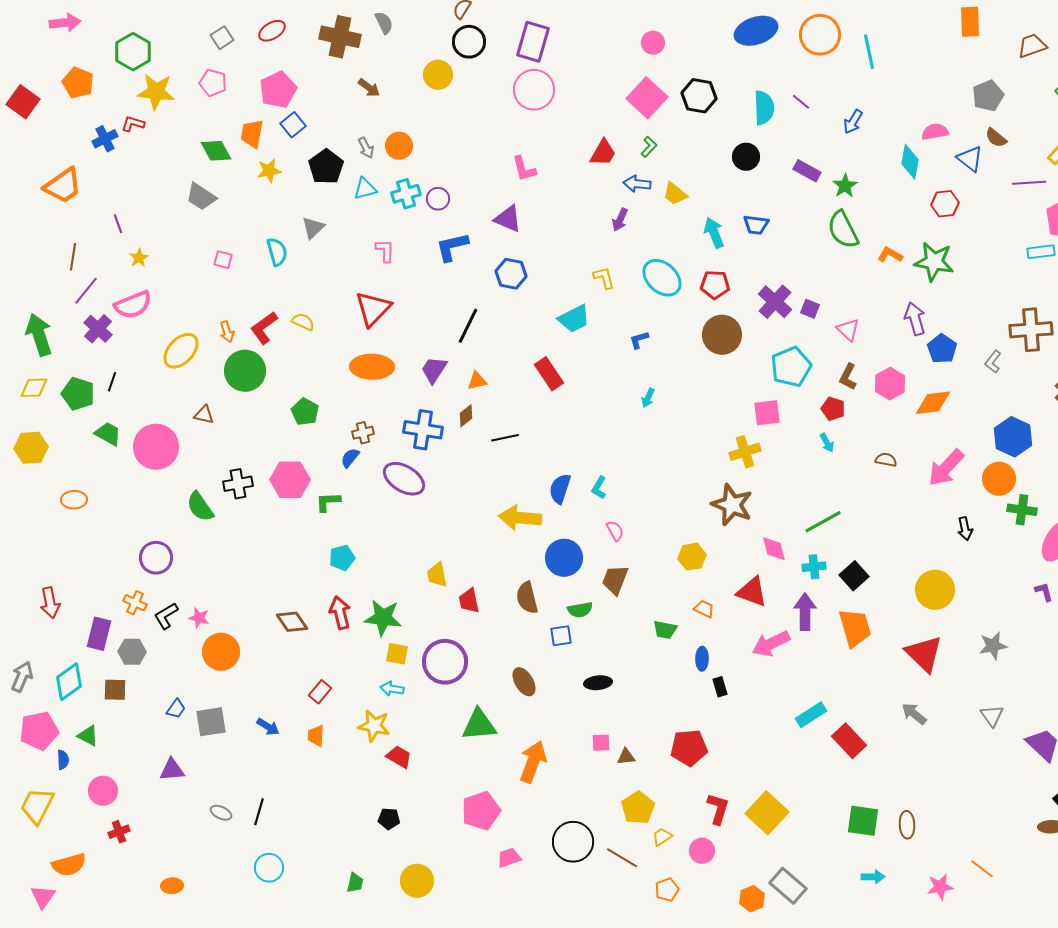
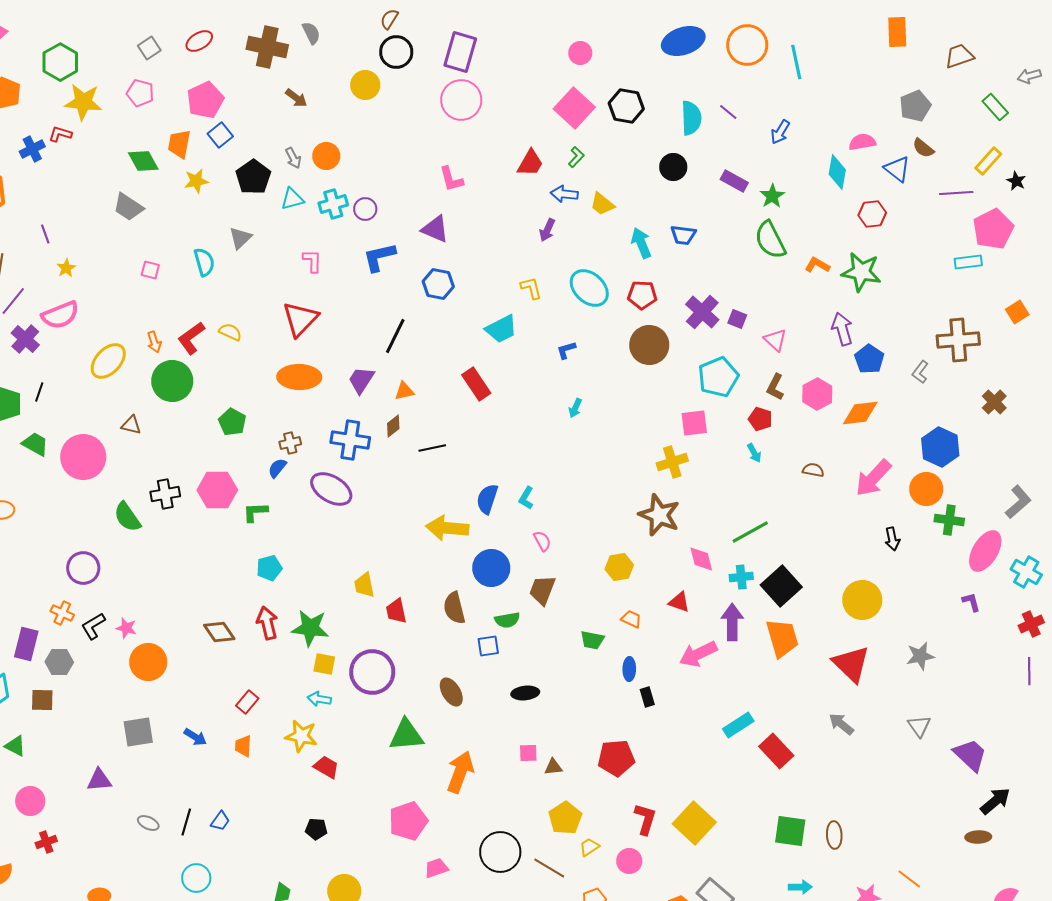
black square: (854, 576) -> (781, 586), size x1.4
red triangle: (752, 592) -> (679, 602), size x0.7
blue trapezoid: (176, 709) -> (220, 821), moved

